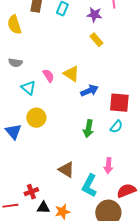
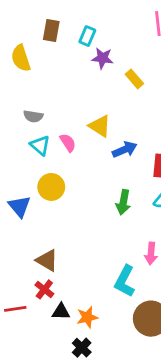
purple star: (94, 15) -> (102, 58), moved
gray semicircle: (15, 63) -> (33, 116), moved
pink semicircle: (48, 76) -> (68, 143), moved
brown triangle: (66, 170) -> (47, 260), moved
red cross: (31, 192) -> (44, 289), turned -32

